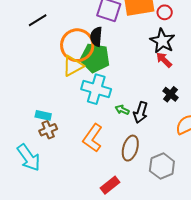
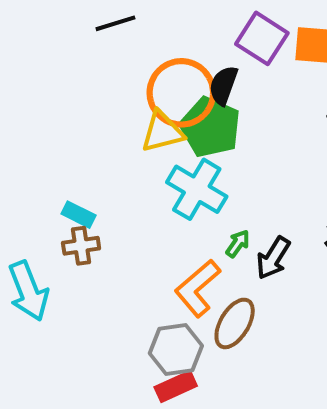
green arrow: (122, 110) -> (238, 244), turned 88
orange L-shape: (93, 138) -> (198, 288), moved
gray hexagon: (162, 166) -> (176, 350), moved

